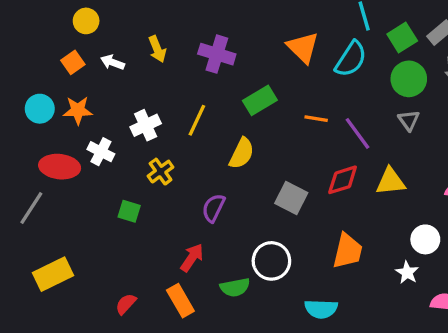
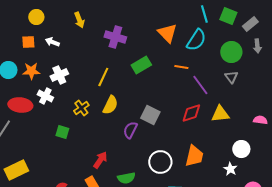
green square: (402, 37) -> (228, 16), moved, turned -36
yellow arrow: (157, 49) -> (79, 20), moved
orange square: (73, 62) -> (28, 42), turned 32
orange line: (316, 119) -> (181, 67), moved
white cross: (146, 125) -> (59, 75), moved
yellow semicircle: (242, 153) -> (110, 105), moved
gray square: (291, 198) -> (150, 115), moved
purple semicircle: (213, 208) -> (130, 130), moved
white circle: (271, 261) -> (160, 162), moved

